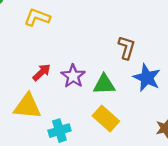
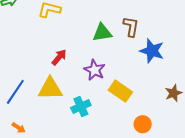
purple star: (73, 76) -> (95, 70), moved
green triangle: (104, 84) -> (102, 33), moved

